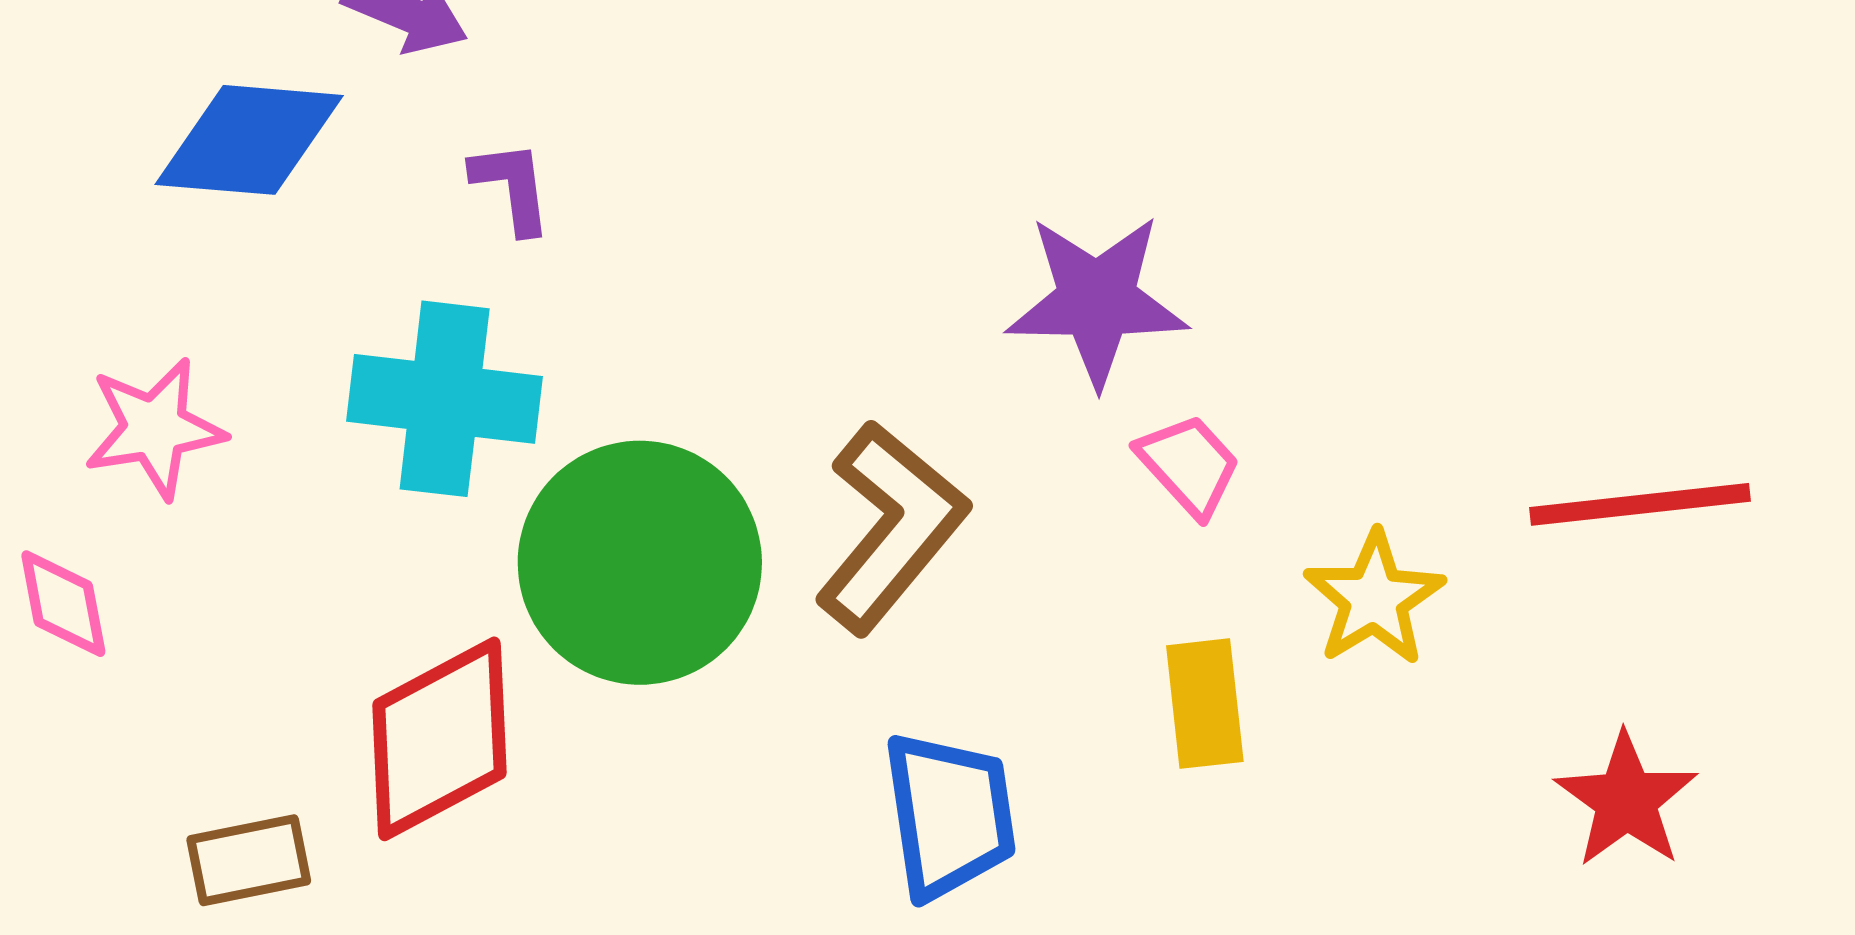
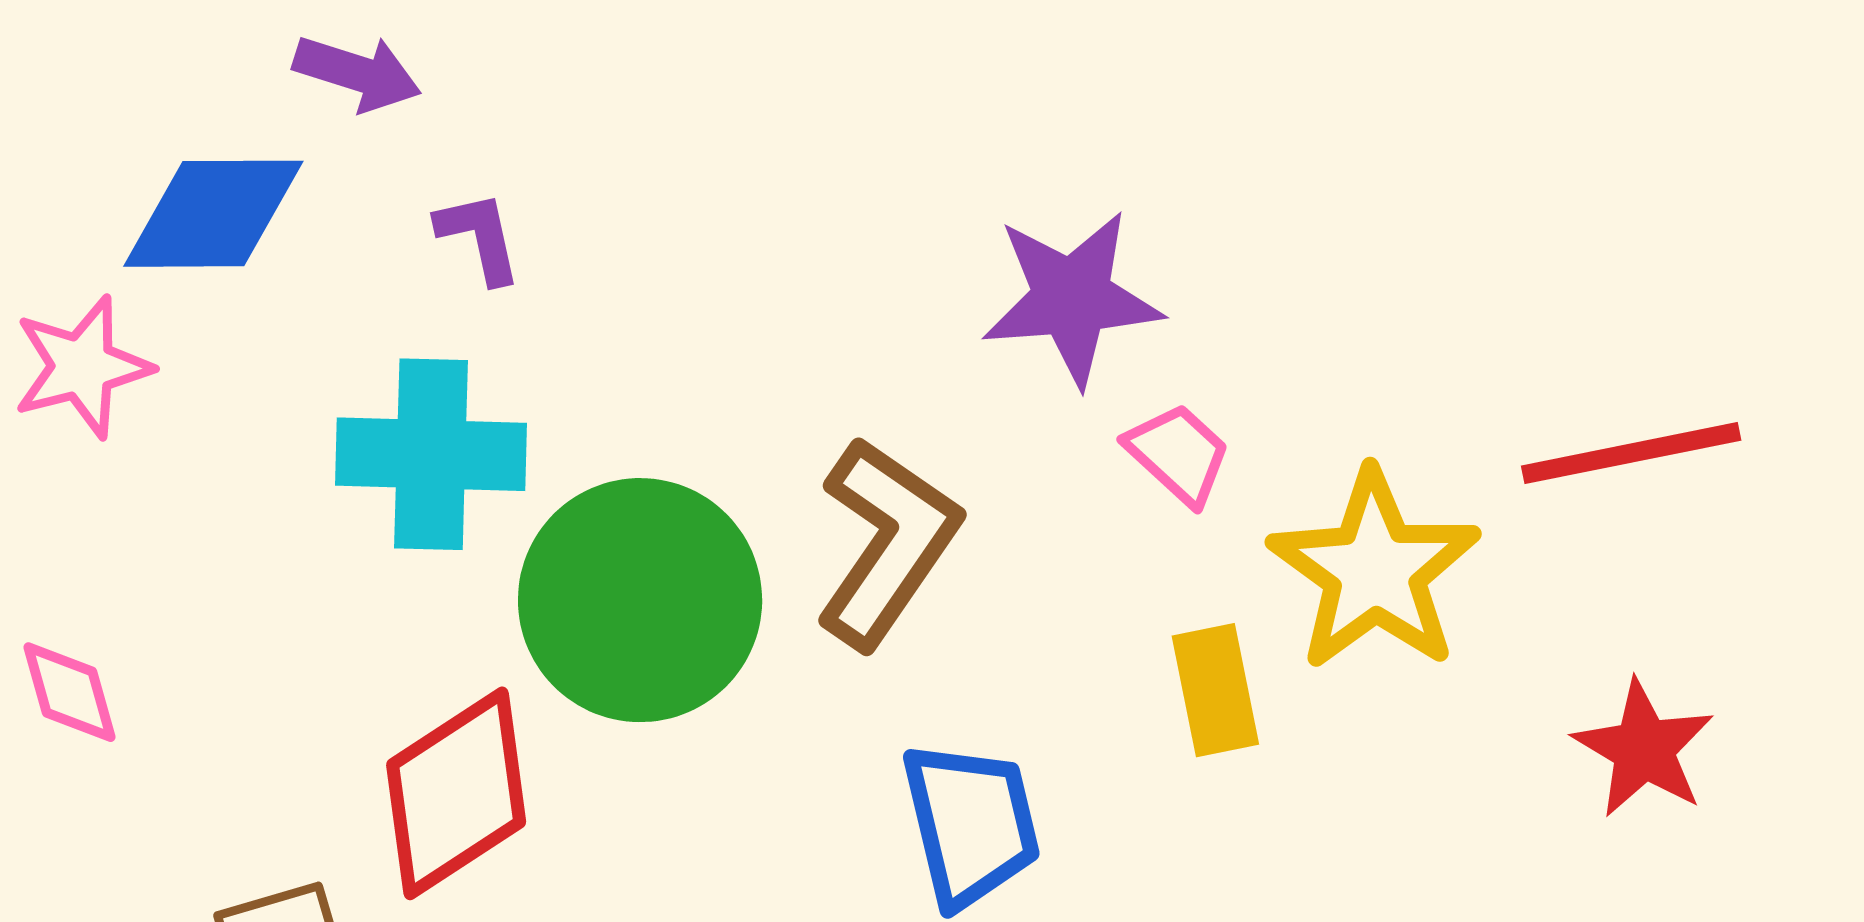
pink star: (155, 428) -> (82, 367), moved
yellow star: (1374, 599) -> (1375, 570), size x1.5

